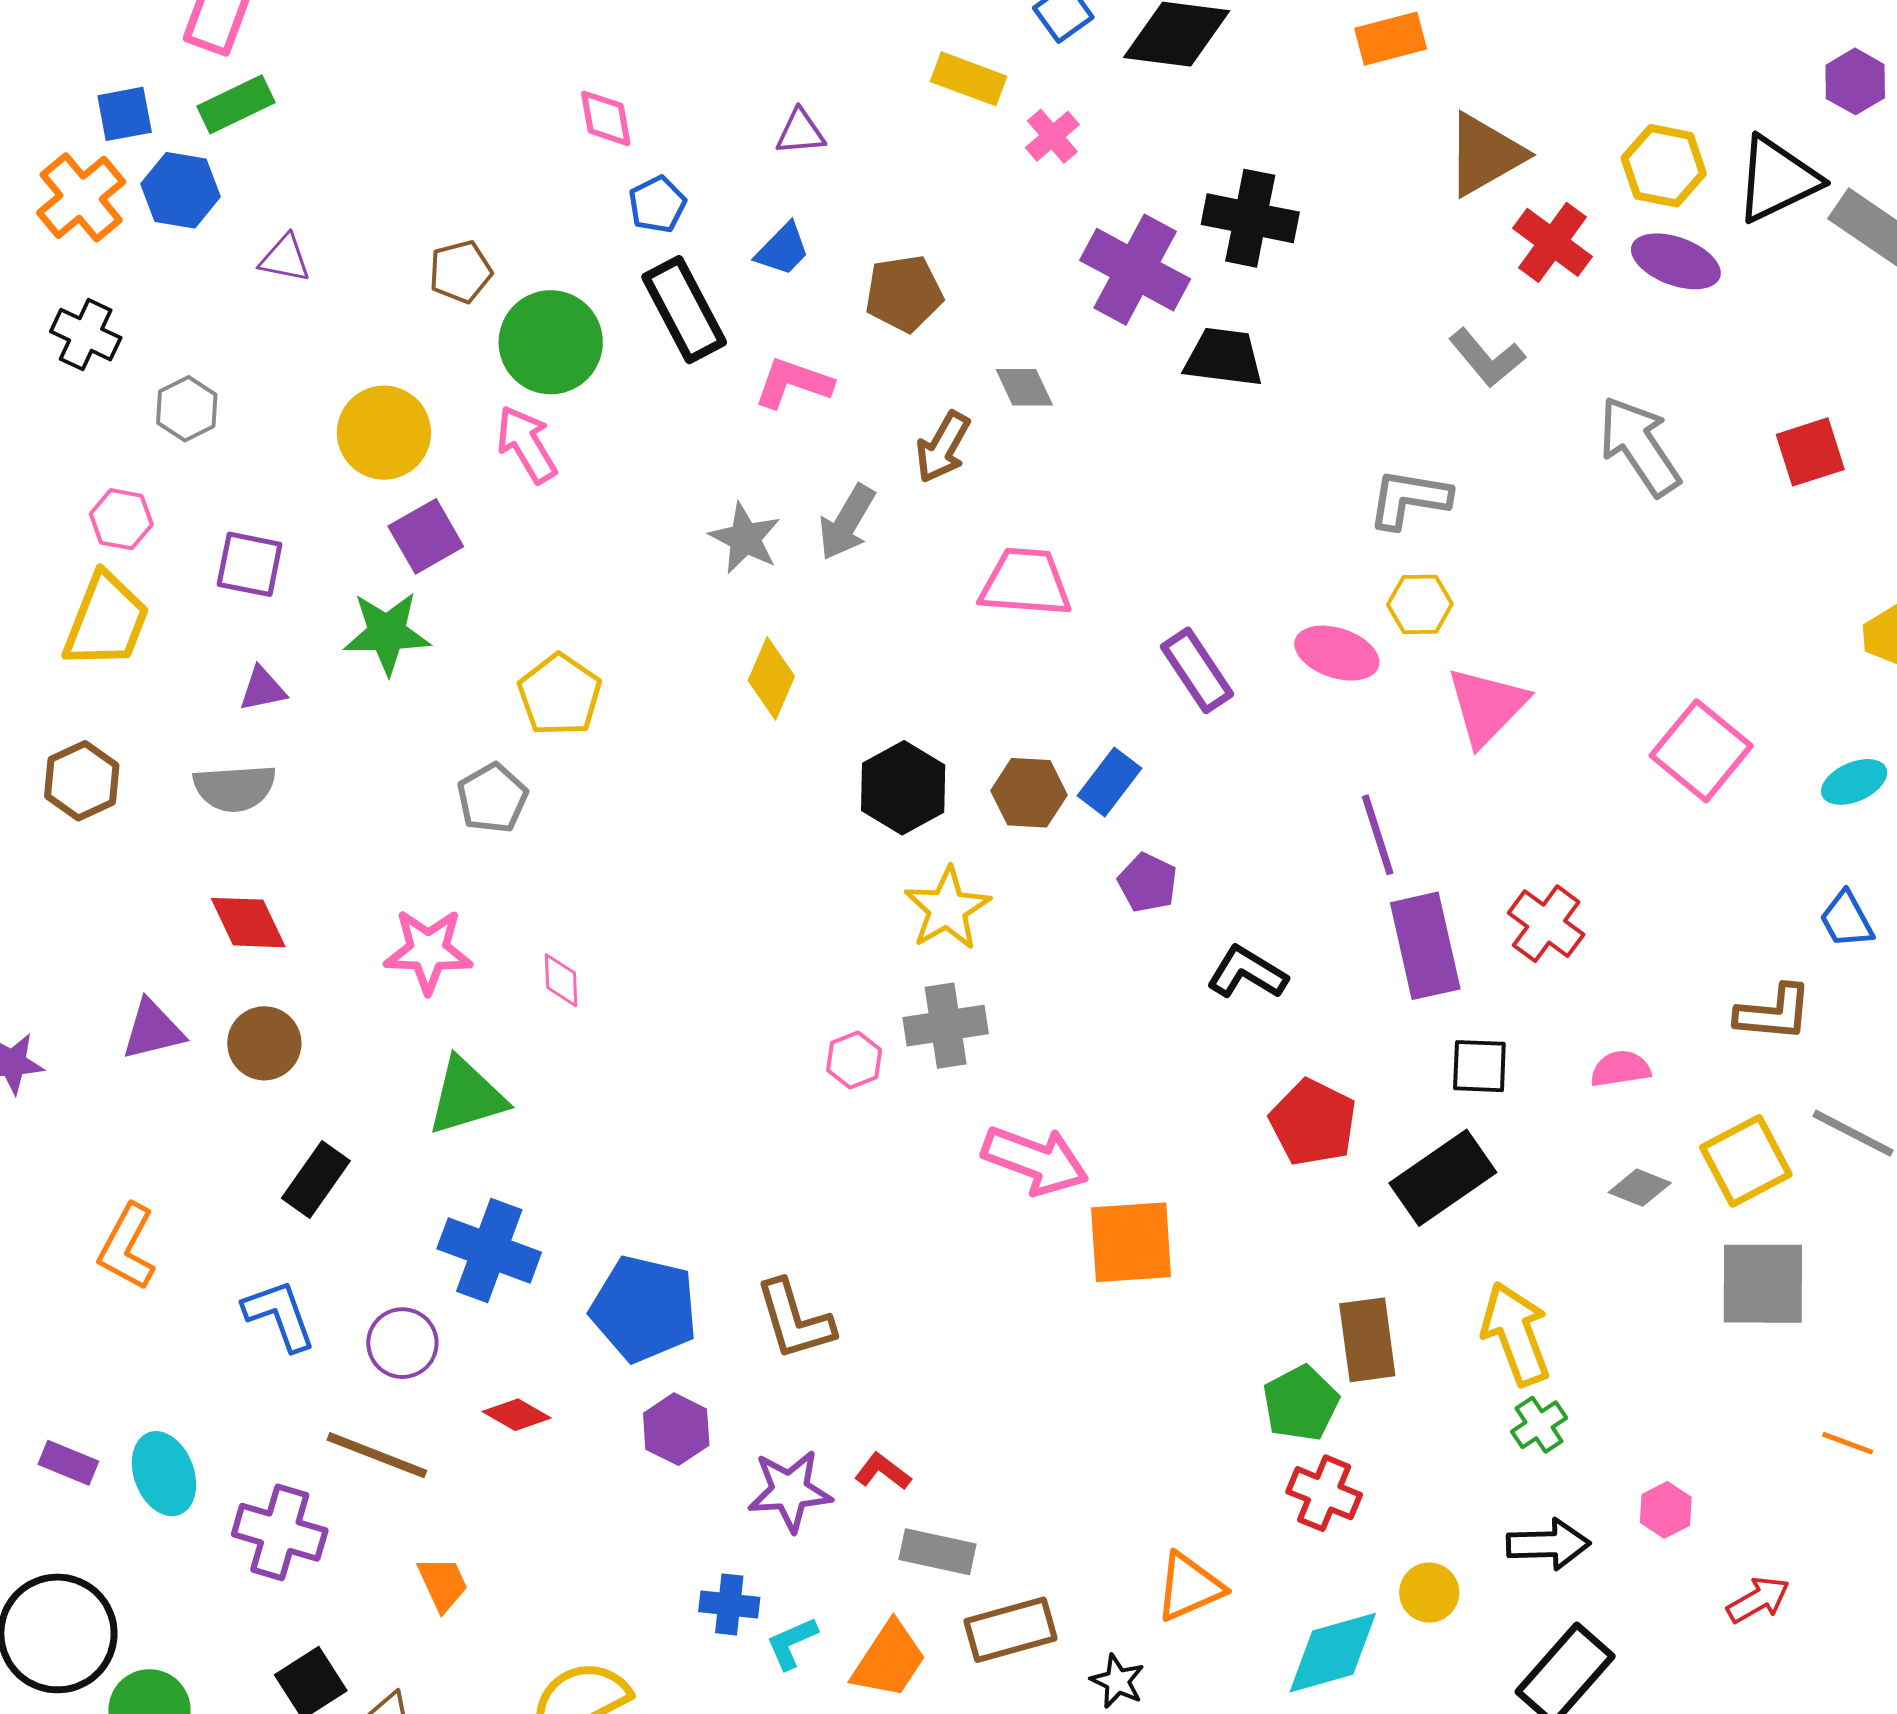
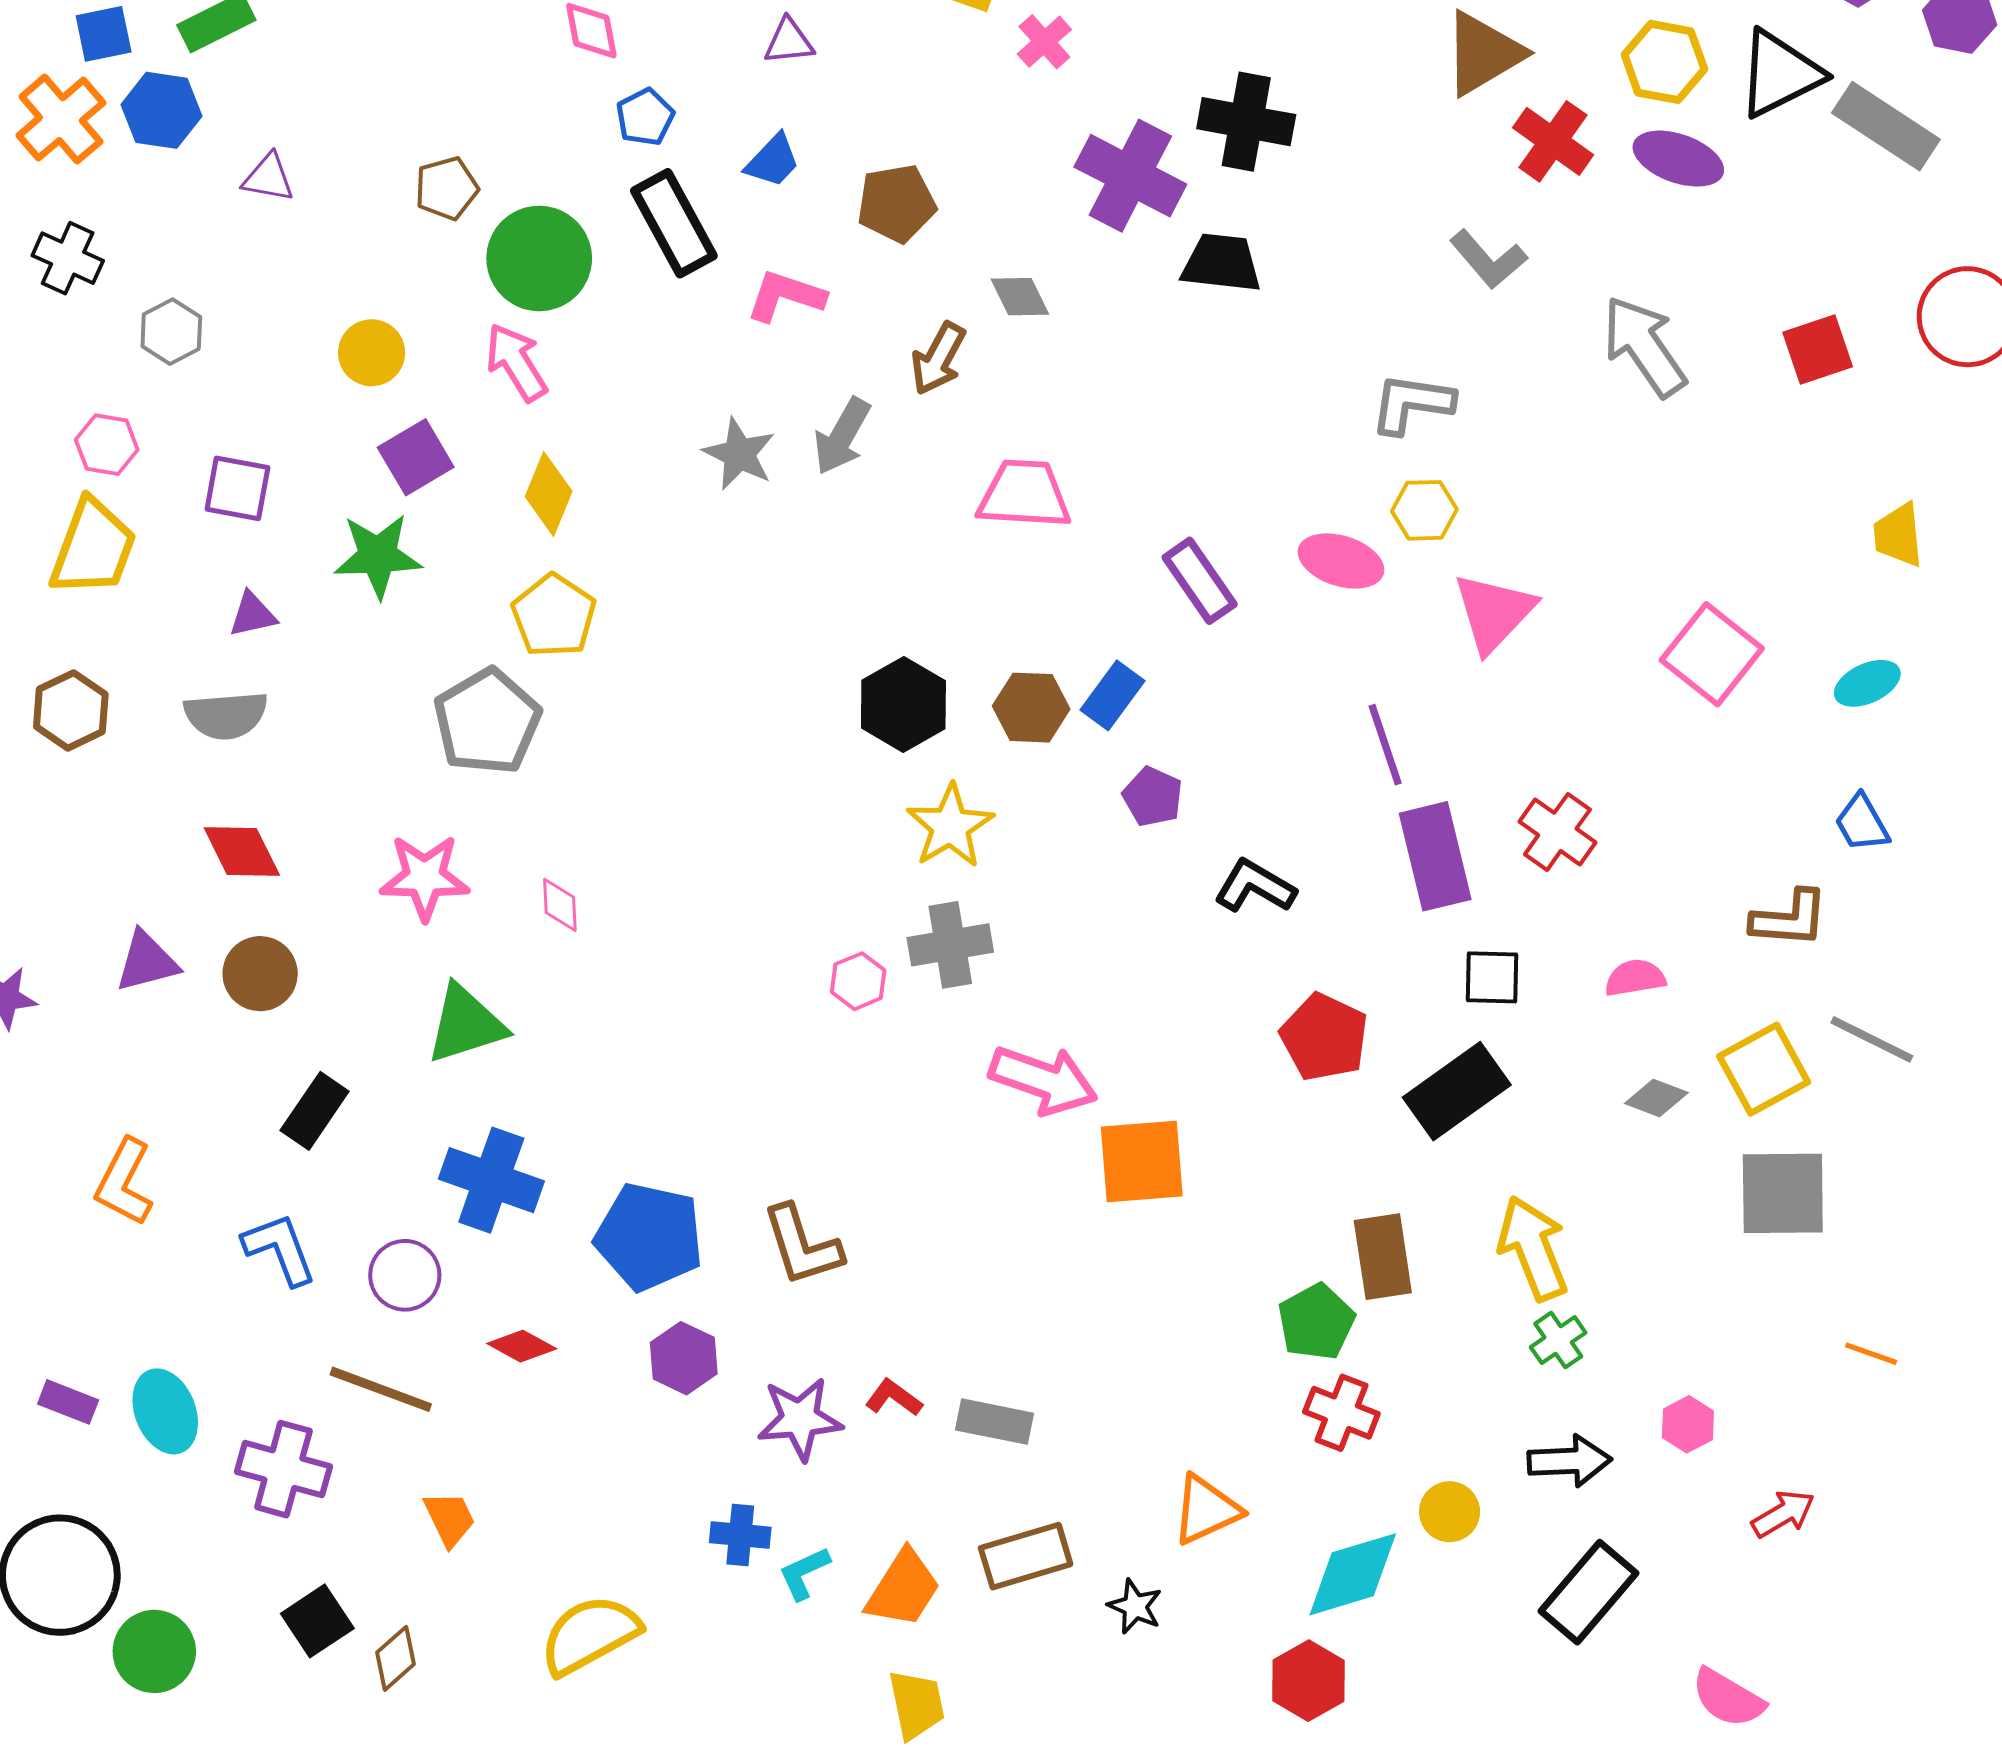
yellow circle: (384, 433) -> (372, 353), size x0.7
yellow diamond: (771, 678) -> (549, 494), moved
gray pentagon: (492, 798) -> (487, 722), size x1.5
gray rectangle: (937, 1552) -> (994, 1422), moved

